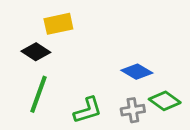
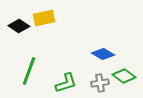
black diamond: (36, 52) -> (19, 26), moved

